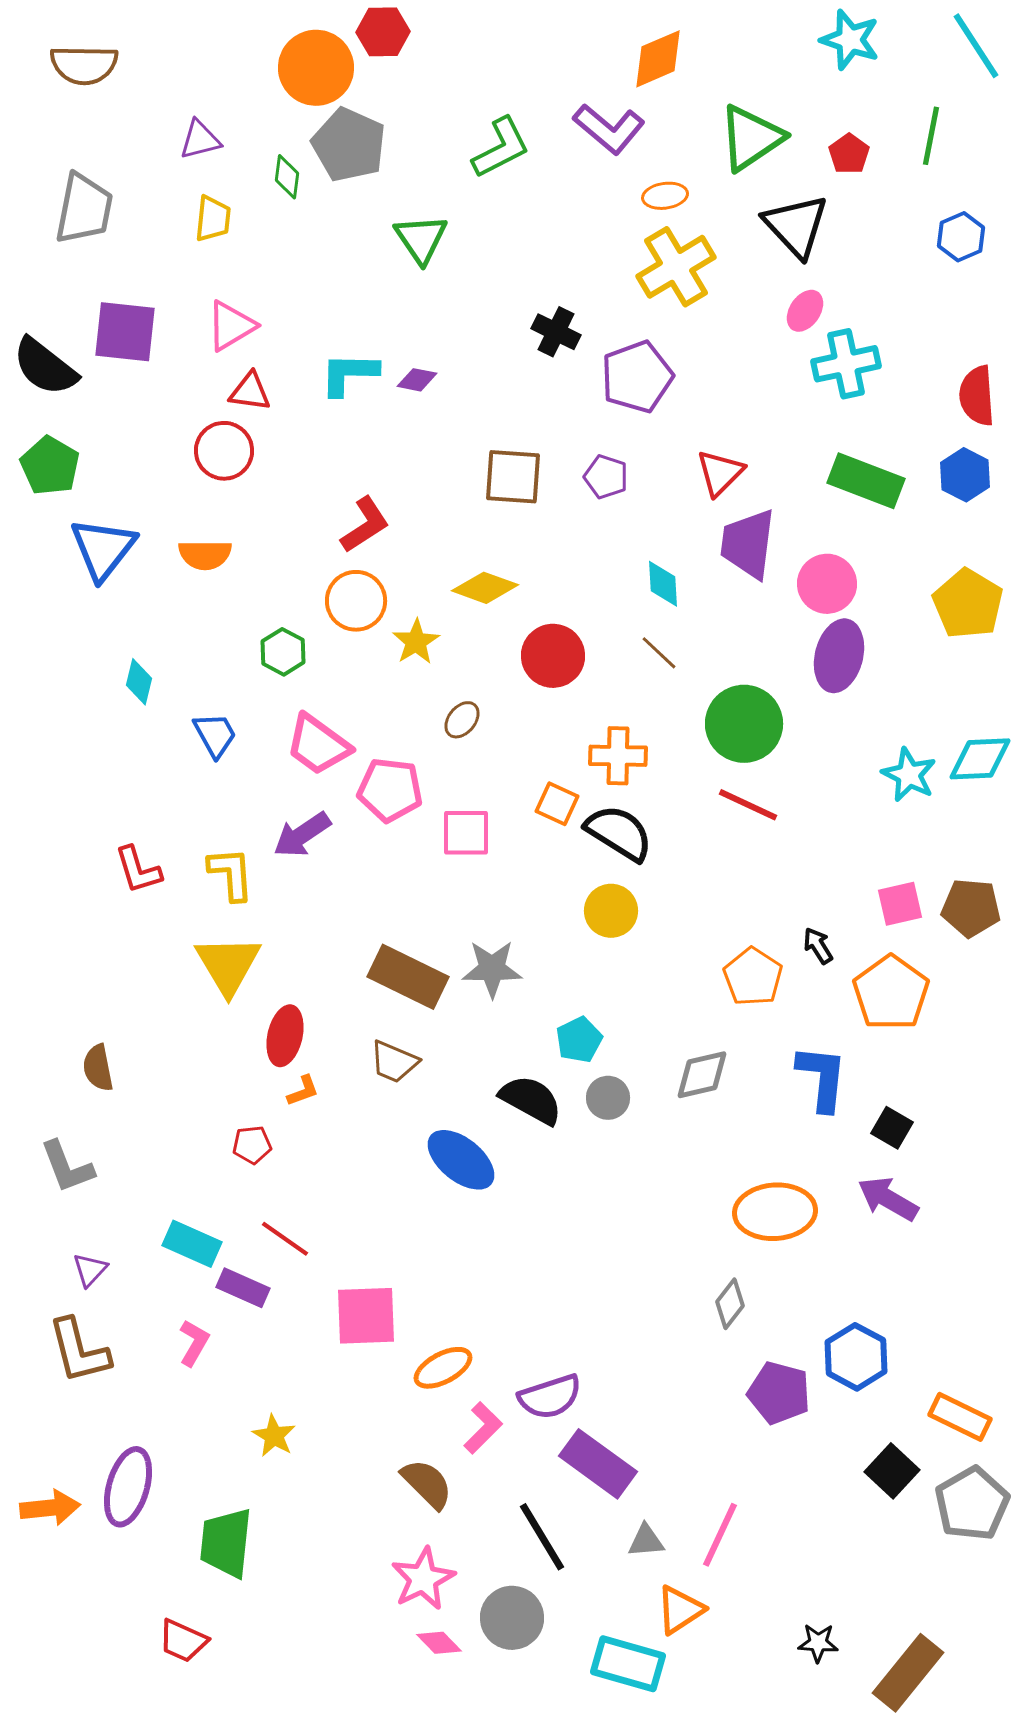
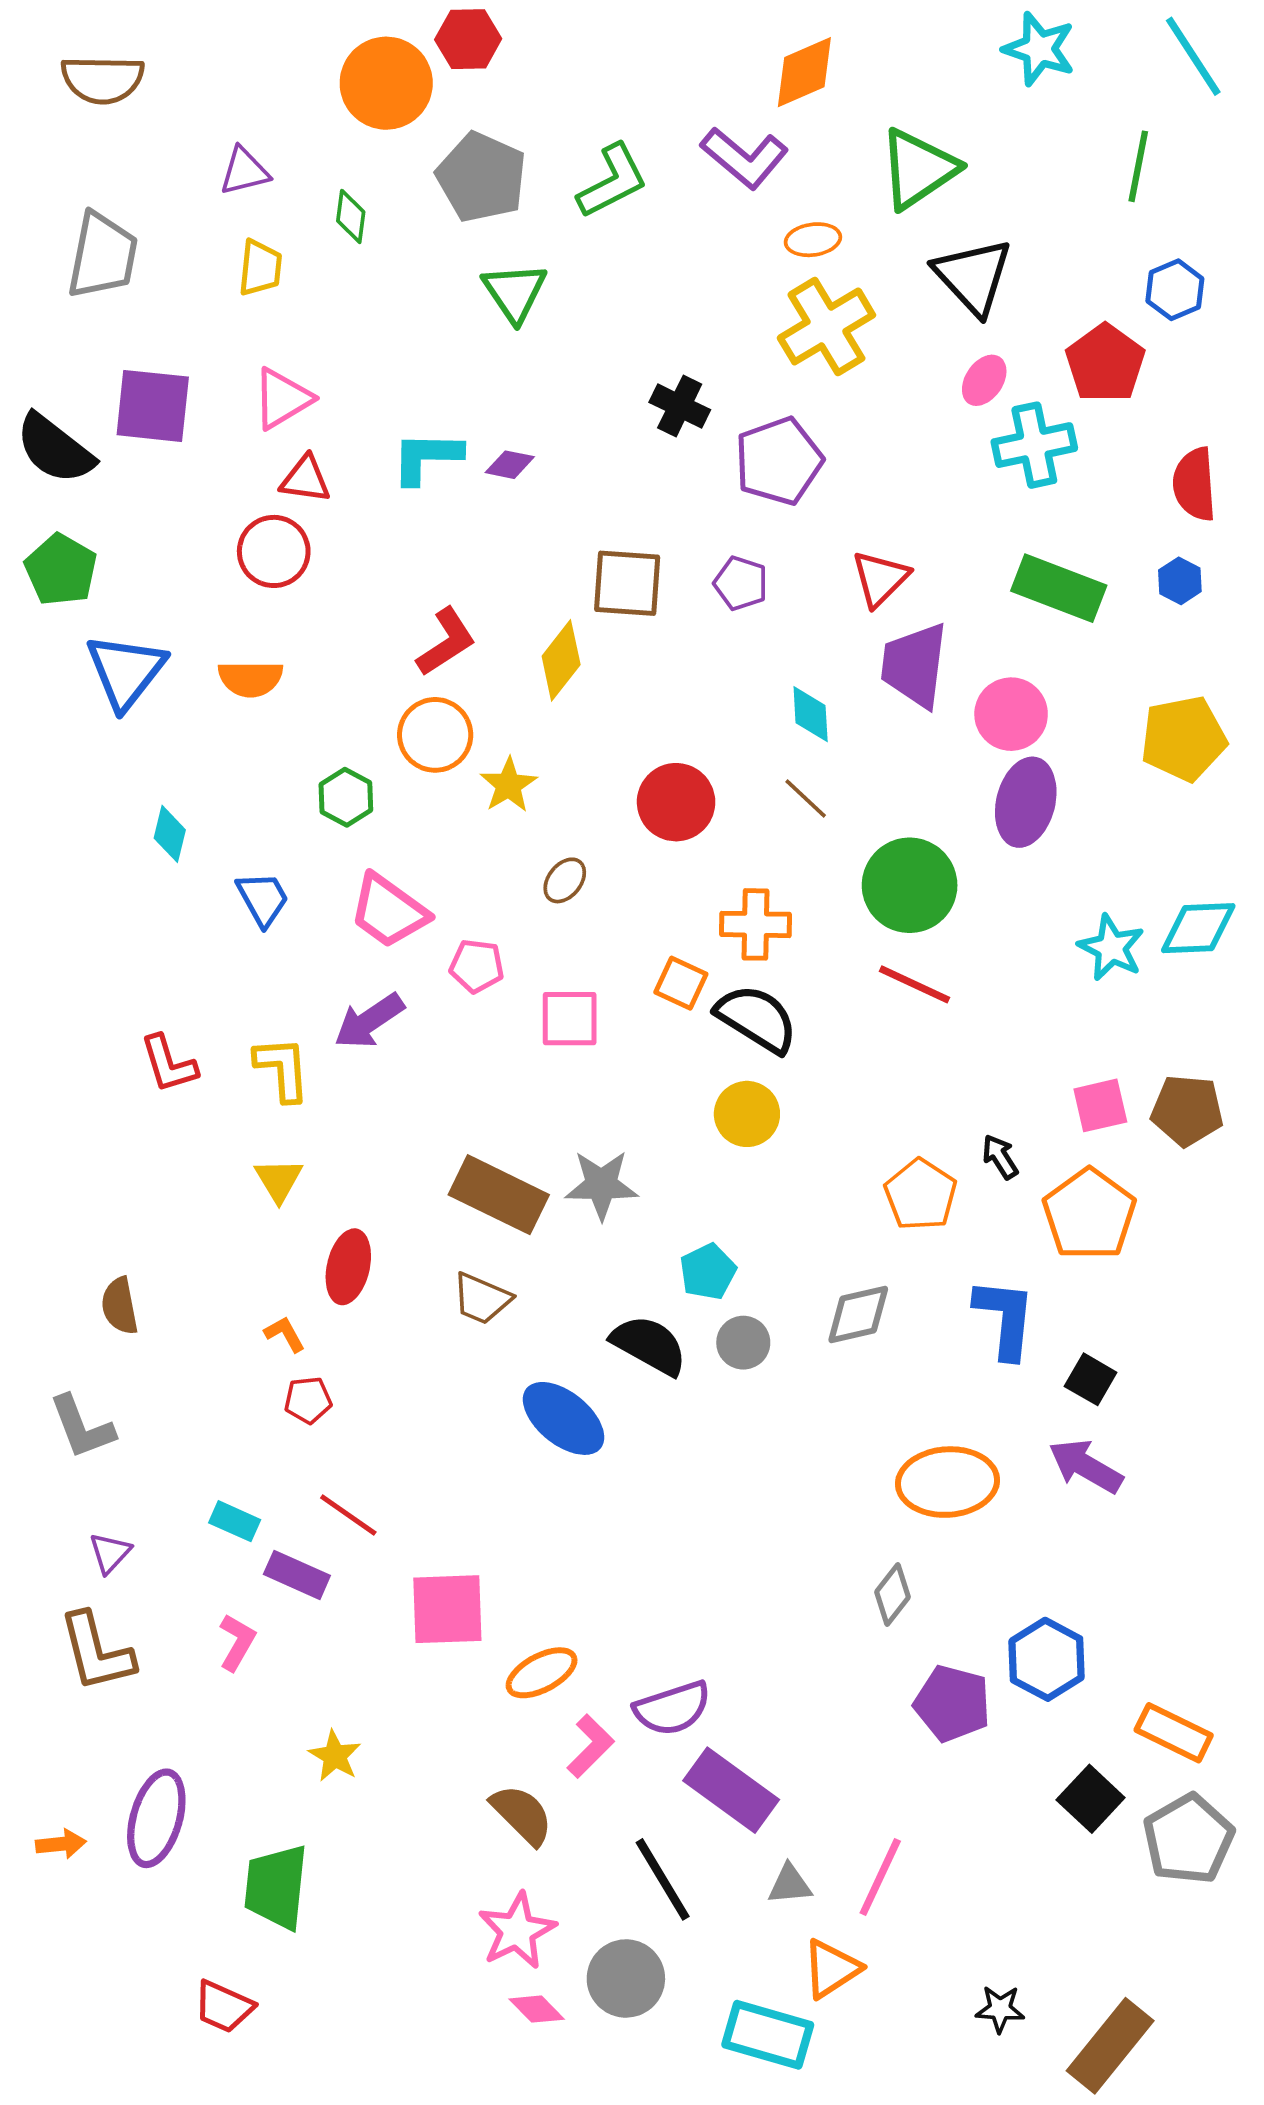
gray pentagon: (349, 145) -> (482, 177), moved
red pentagon: (849, 154) -> (1105, 363), moved, size x1.6
blue hexagon: (965, 475) -> (1180, 581), size x0.7
yellow diamond: (485, 588) -> (561, 660), moved, turned -72
yellow pentagon: (968, 604) -> (1183, 739), turned 30
pink pentagon: (390, 790) -> (477, 966), size x0.7
yellow triangle: (228, 965) -> (279, 1180), size x0.6
orange L-shape: (303, 1091) -> (285, 1334), moved, turned -99
cyan rectangle: (192, 1244) -> (235, 1521), size x0.7
orange arrow: (50, 1508) -> (61, 1844), size x0.7

